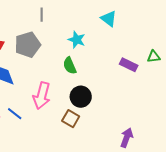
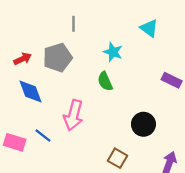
black circle: (81, 97) -> (143, 124), moved
brown square: (71, 119) -> (117, 158), moved

